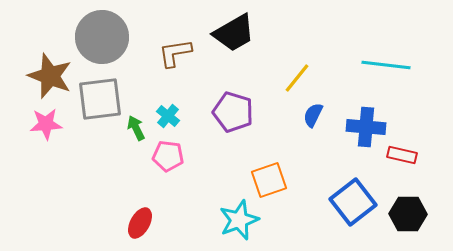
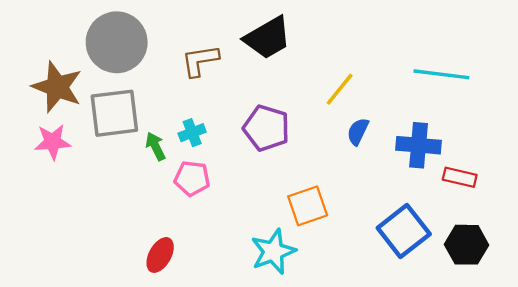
cyan cross: (168, 116) -> (192, 133), turned 30

